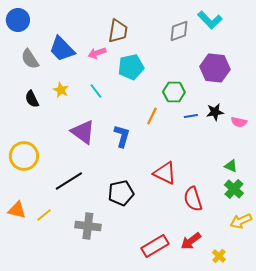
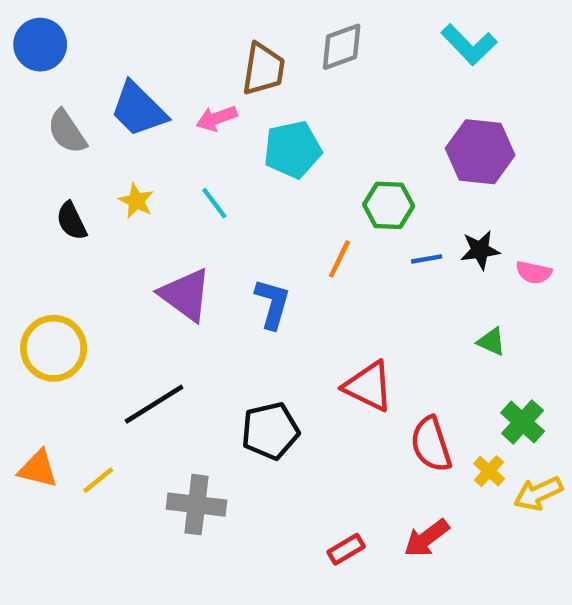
gray diamond: (179, 31) -> (342, 47), moved
green triangle: (231, 166) -> (491, 342), moved
red rectangle: (155, 246) -> (346, 549), size x0.6
yellow cross: (219, 256) -> (489, 471), moved

